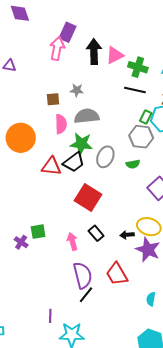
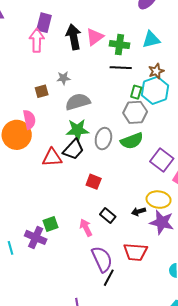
pink semicircle: (61, 124) -> (29, 120), moved
green semicircle: (133, 164) -> (132, 141), size x1.6
red square: (88, 198) -> (94, 182), size x0.6
purple cross: (21, 242) -> (36, 237), size x1.5
red trapezoid: (117, 274) -> (135, 252), turned -45

